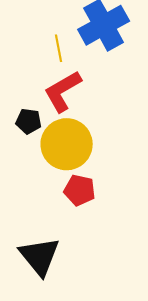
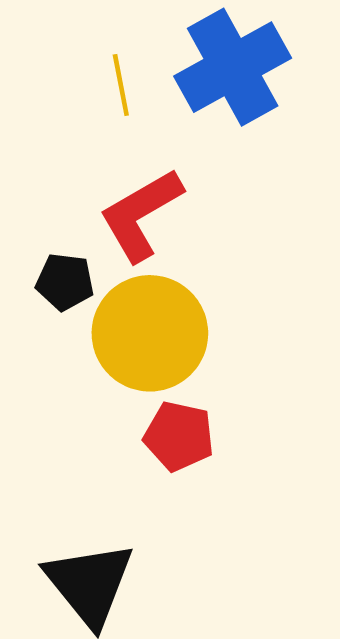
yellow line: (59, 48) -> (121, 85), moved

